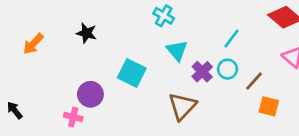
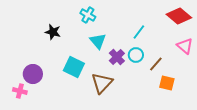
black star: (86, 33) -> (53, 32), moved
cyan square: (132, 73) -> (74, 67), moved

